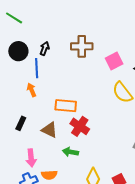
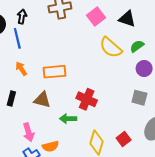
orange arrow: (31, 90) -> (21, 69), moved
red cross: (80, 126) -> (87, 99), moved

